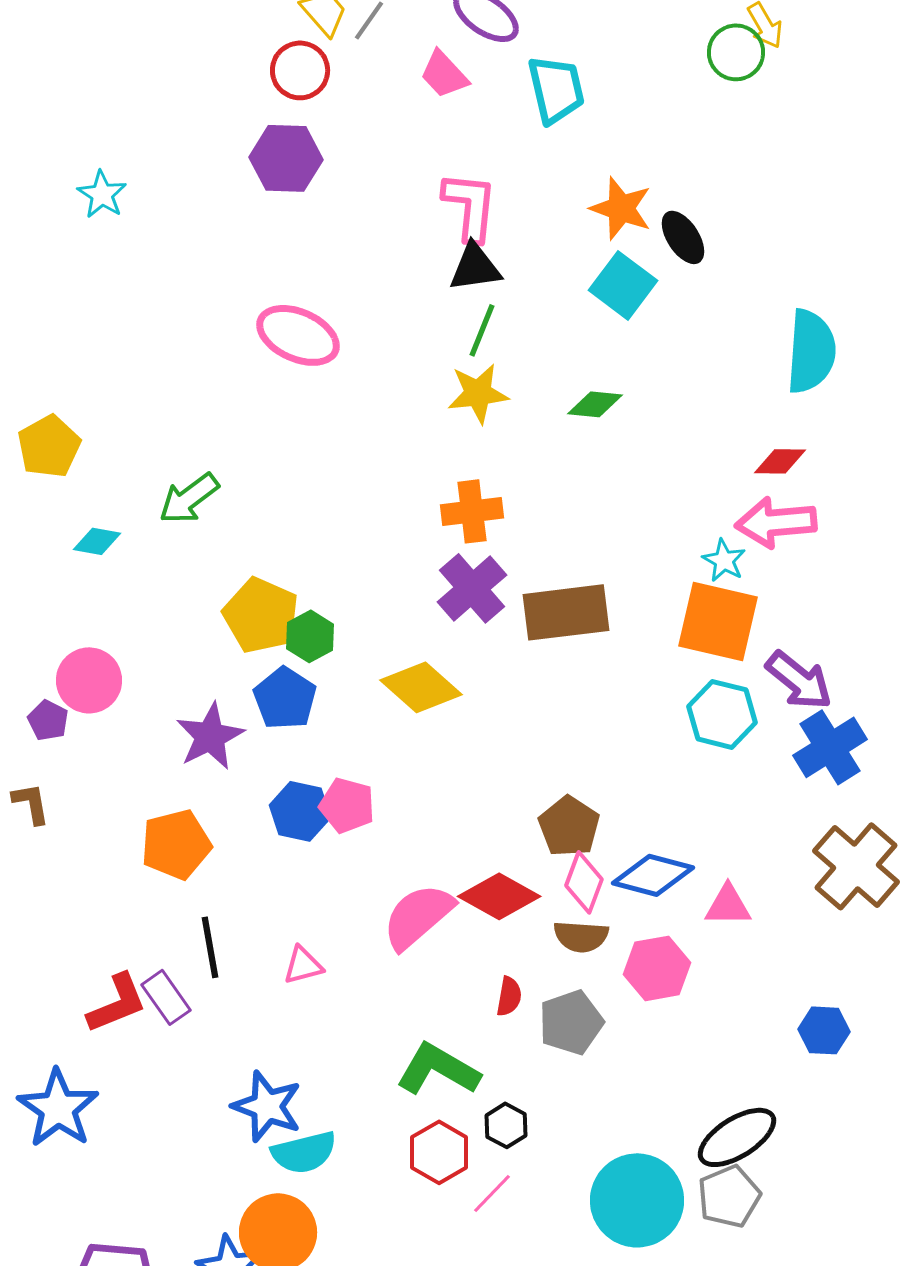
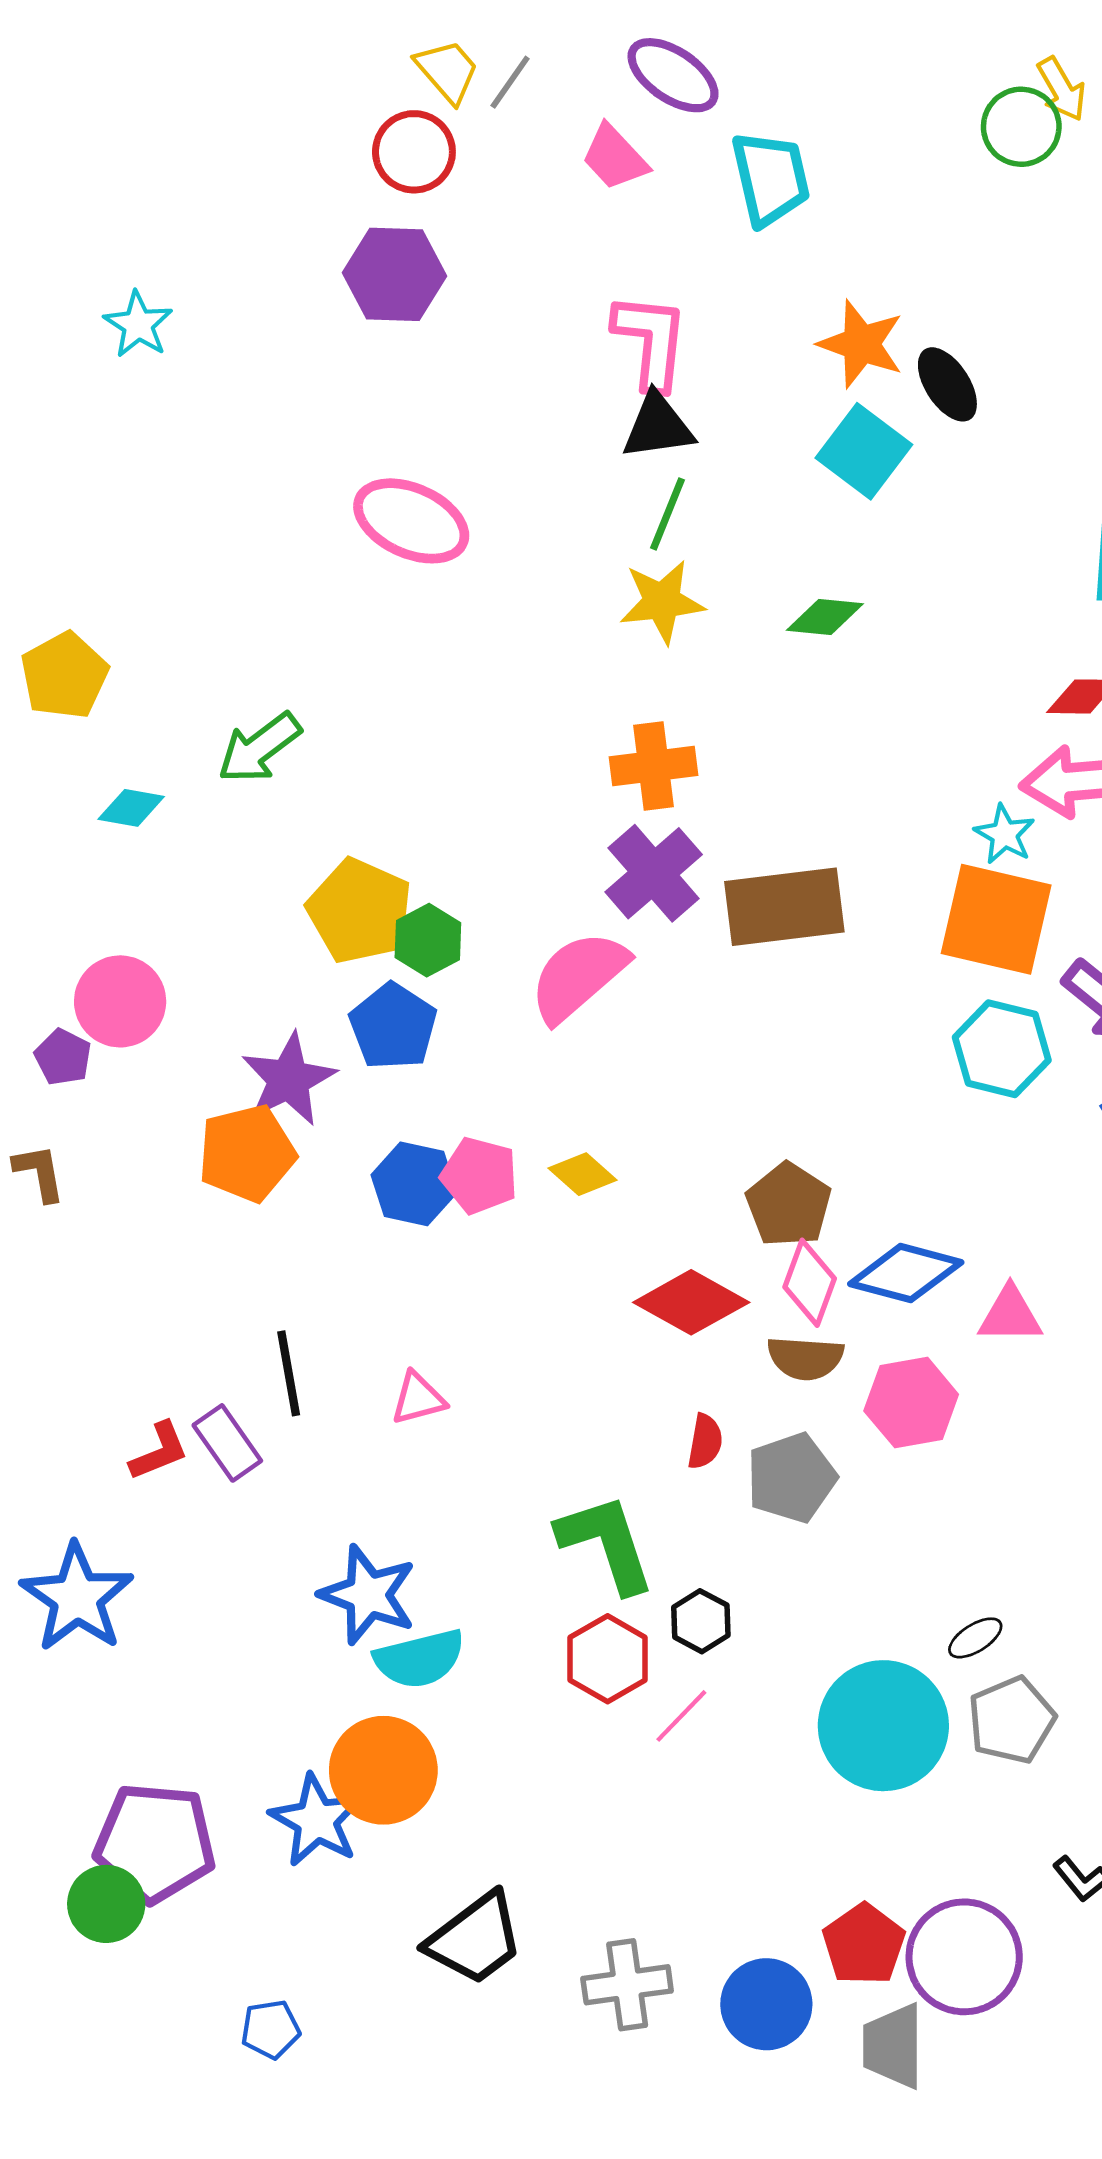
yellow diamond: (421, 687) -> (583, 1174), moved, size x0.6
orange pentagon: (176, 844) -> (247, 1153), moved
pink semicircle: (418, 916) -> (578, 976), moved
red L-shape: (117, 1003) -> (159, 1451), size x0.7
green L-shape: (438, 1069) -> (606, 1543), turned 42
black ellipse: (737, 1137) -> (975, 1638), moved, size x0.5

